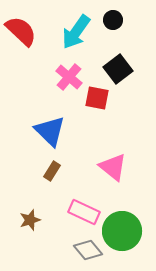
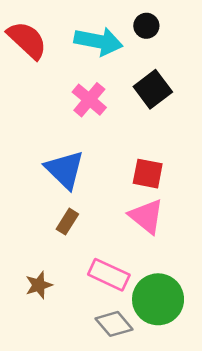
cyan arrow: (76, 32) -> (98, 41), turned -114
red square: (97, 98) -> (148, 174), moved

